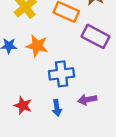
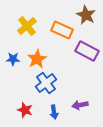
orange star: (37, 46) -> (37, 59), turned 30
blue cross: (62, 74) -> (46, 83), moved, turned -30

